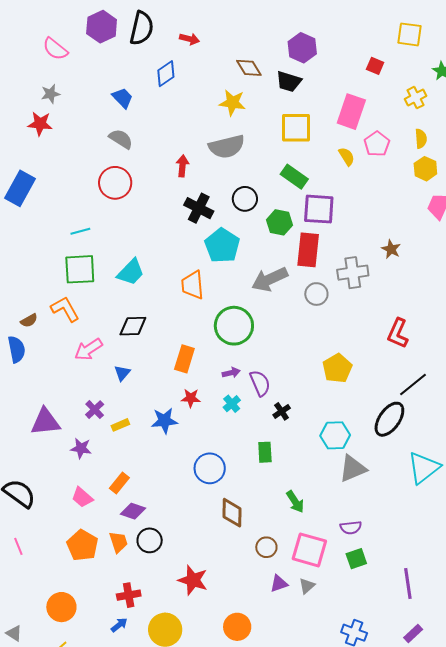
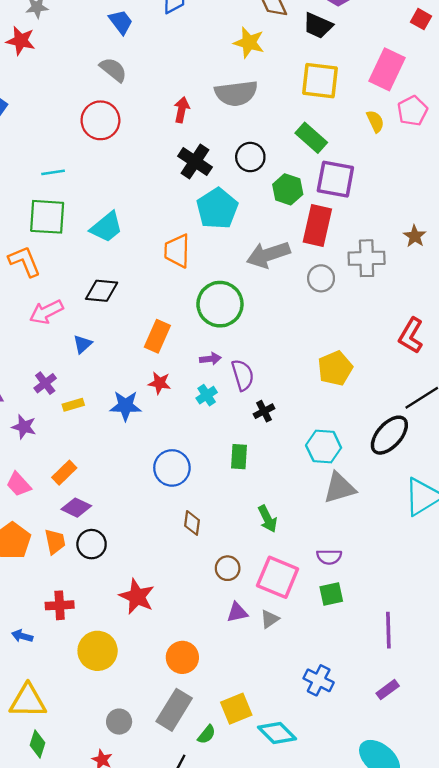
brown diamond: (232, 513) -> (192, 523), size x0.7
blue arrow: (119, 625) -> (22, 636), moved, turned -132

